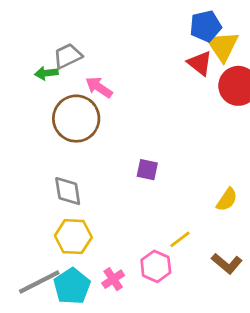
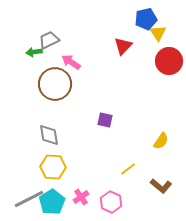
yellow triangle: (223, 46) -> (158, 33), size x0.7
red triangle: (200, 63) -> (123, 46), moved, turned 36
pink hexagon: (156, 266) -> (111, 202), moved

